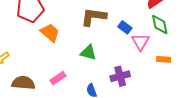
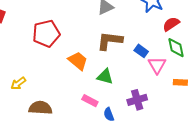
orange trapezoid: (50, 33) -> (78, 61), moved
pink rectangle: (58, 78) -> (90, 101), moved, turned 63

